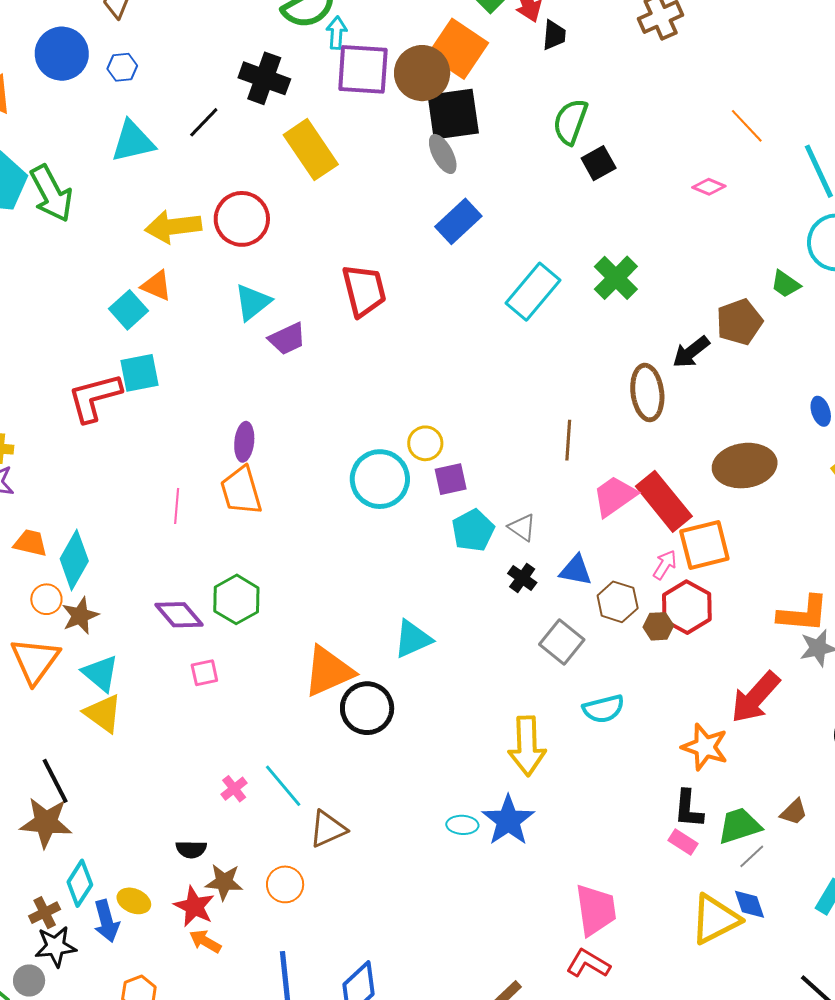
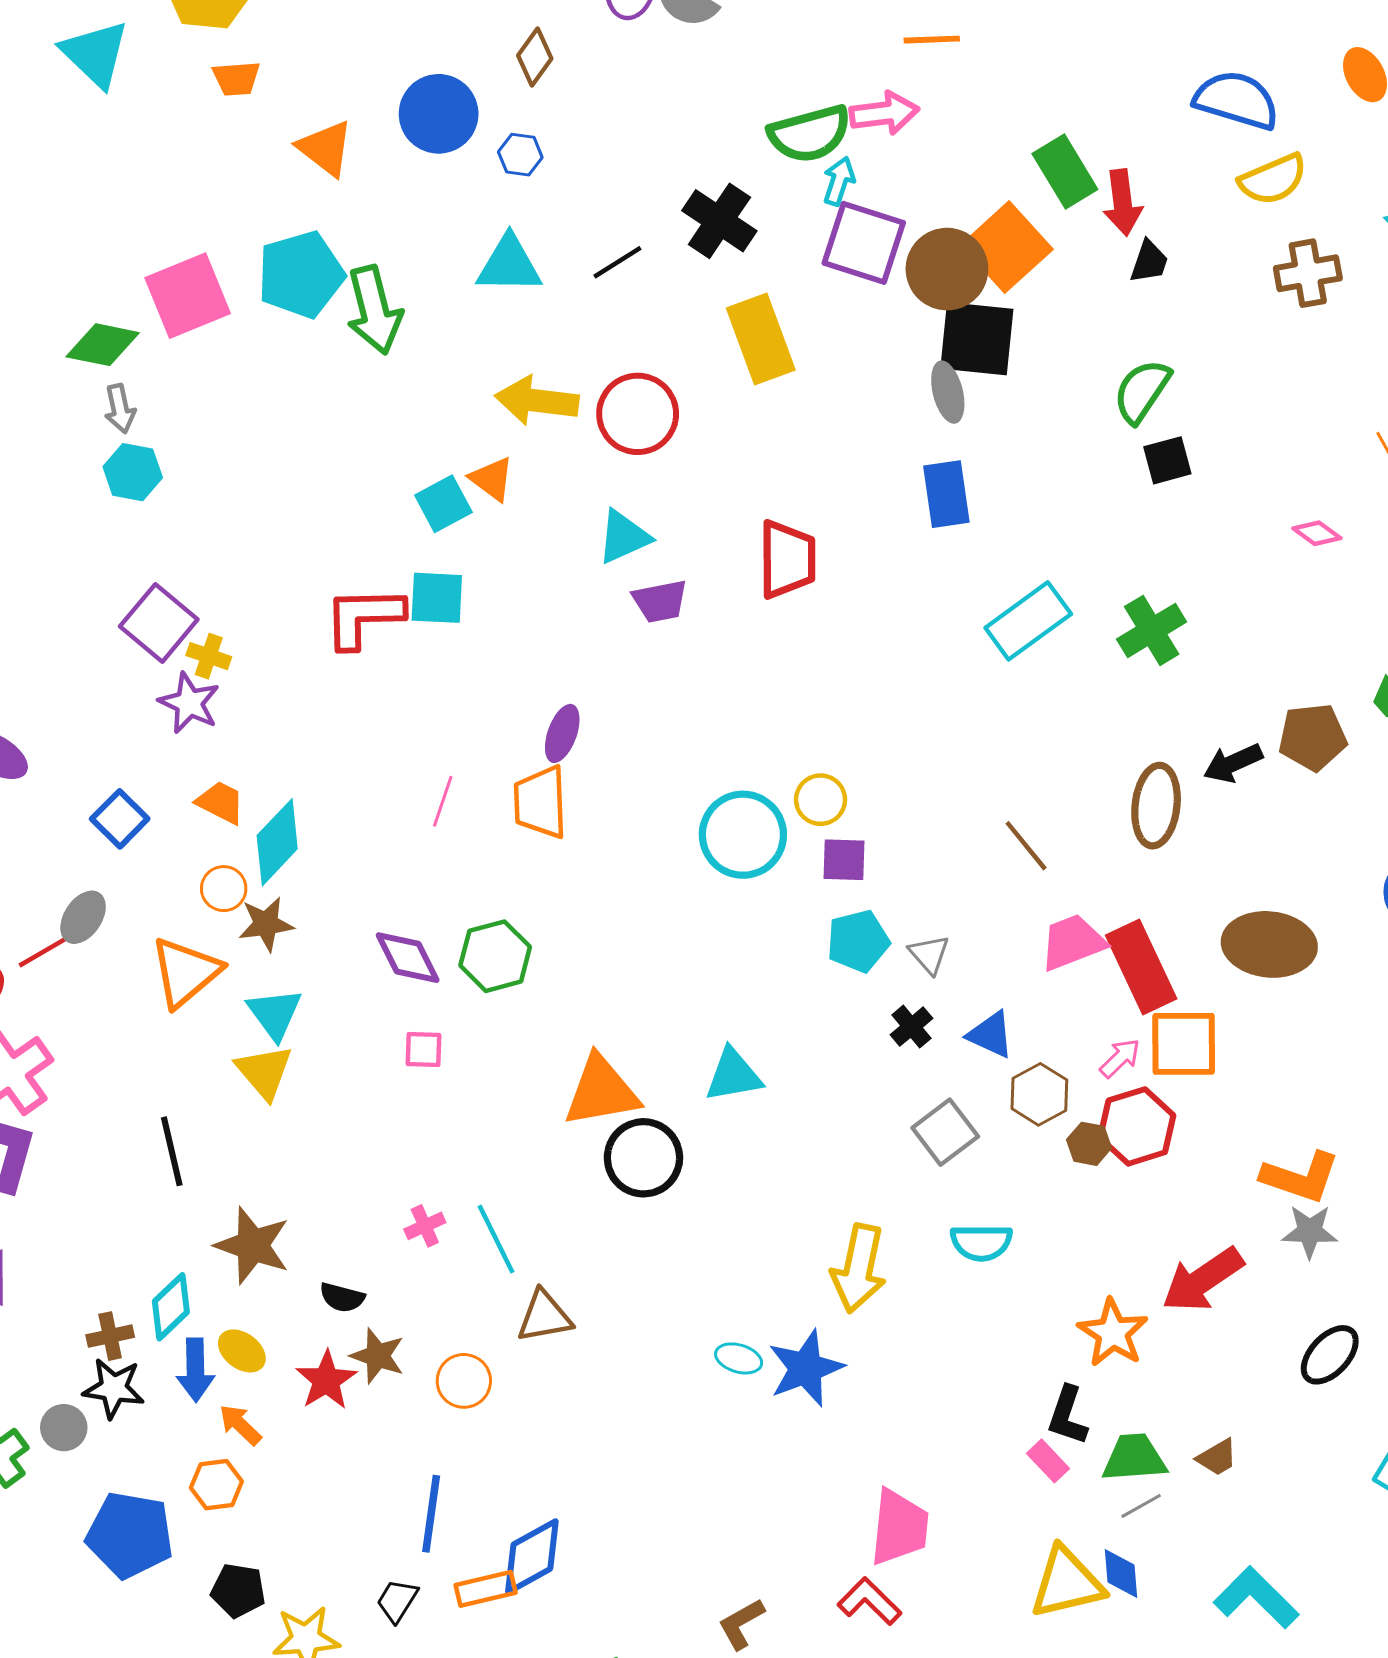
blue rectangle: (458, 221) -> (946, 494), turned -69
brown line: (568, 440) -> (1026, 846), turned -57
brown star: (46, 823) -> (253, 1245), moved
orange arrow: (205, 941) -> (240, 1425), moved

